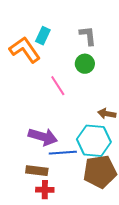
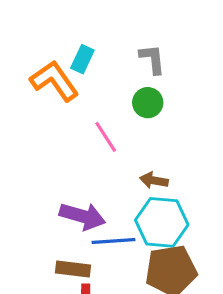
brown arrow: (107, 114) -> (154, 180), moved

